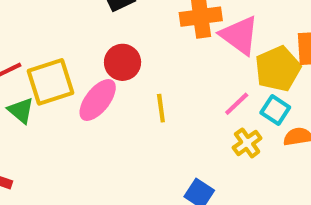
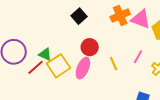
pink line: (237, 104) -> (138, 57), moved
green triangle: (21, 110) -> (45, 54), moved

